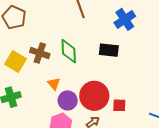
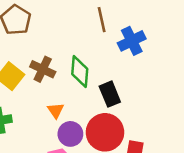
blue cross: (125, 19) -> (132, 41), moved
black rectangle: (109, 50) -> (110, 94), moved, turned 54

